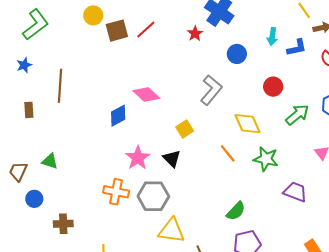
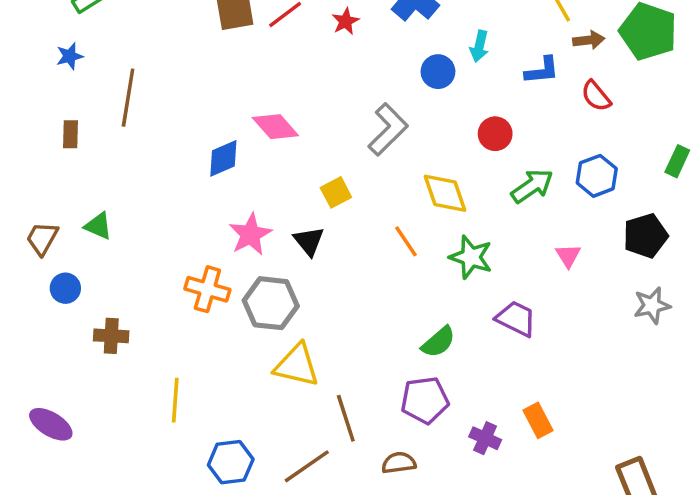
red star: (195, 34) -> (345, 21), moved
cyan arrow: (272, 37) -> (479, 46), moved
green semicircle: (236, 211) -> (438, 342), moved

